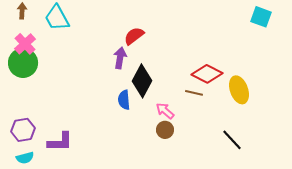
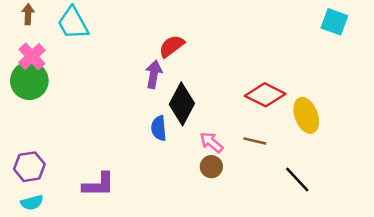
brown line: (194, 93) -> (255, 141), moved
purple L-shape: (60, 142) -> (99, 185), moved

